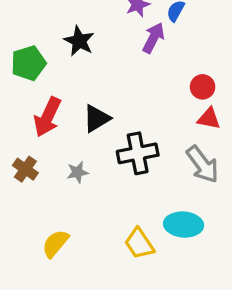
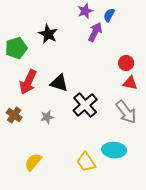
black triangle: (97, 119) -> (59, 83), turned 48
black cross: (138, 153) -> (85, 105), turned -30

